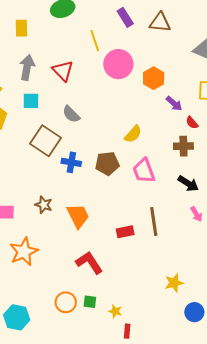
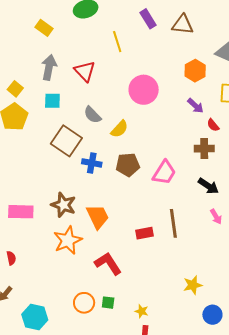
yellow rectangle: (21, 28) -> (44, 28), turned -54
pink circle: (118, 64) -> (144, 90), moved
orange hexagon: (154, 78) -> (195, 71), moved
yellow semicircle: (133, 134) -> (119, 129), moved
pink trapezoid: (144, 171) -> (164, 173), turned -128
brown star: (44, 205) -> (63, 205), size x1.4
orange star: (24, 252) -> (68, 240), moved
yellow star: (115, 311) -> (142, 311), moved

